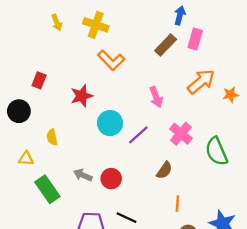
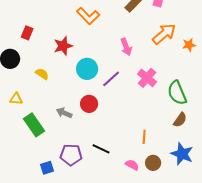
yellow semicircle: (52, 137) -> (42, 74), moved, turned 136
brown semicircle: (164, 170) -> (180, 120), moved
red circle: (111, 179) -> (89, 104), moved

